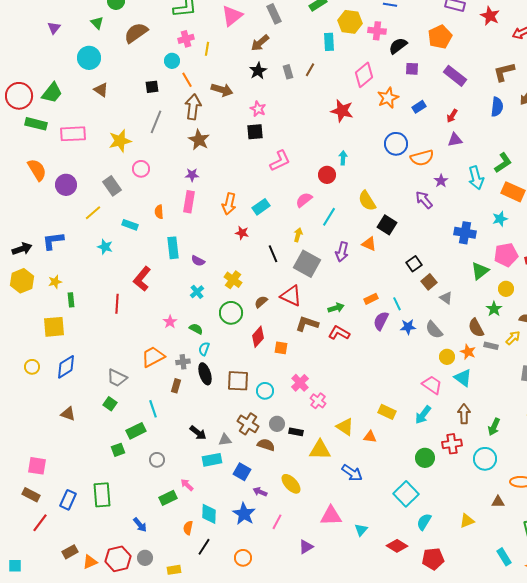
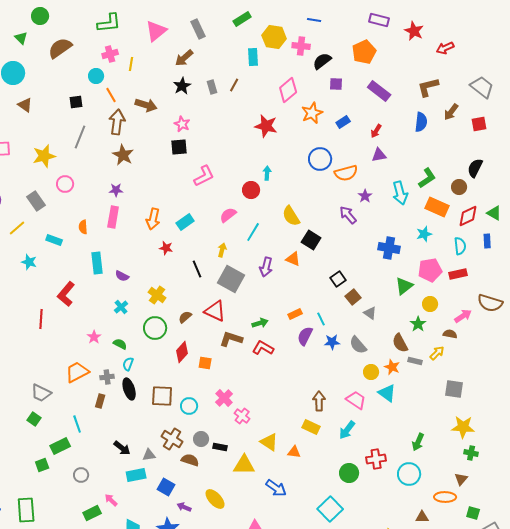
brown arrow: (464, 414) -> (319, 401), moved

